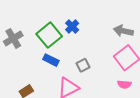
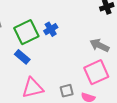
gray square: (83, 65) -> (67, 91), moved

